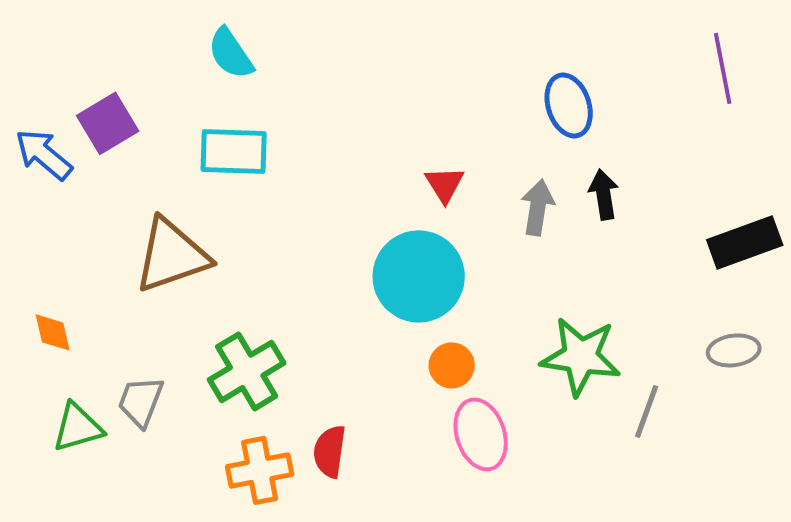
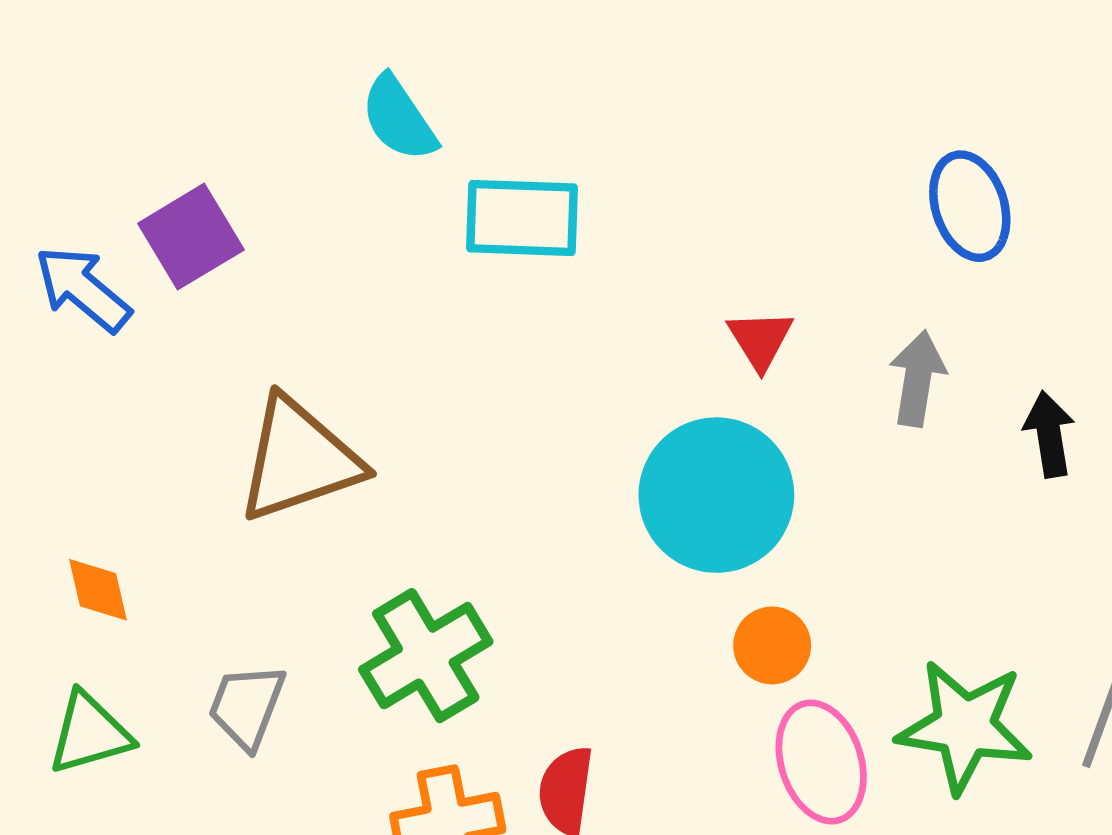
cyan rectangle: (234, 151) -> (522, 218), moved
black arrow: (604, 194) -> (1049, 434), moved
green star: (581, 356) -> (965, 727), moved
green triangle: (78, 427) -> (90, 733), moved

